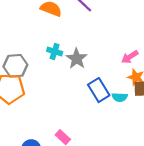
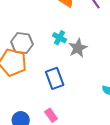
blue rectangle: (99, 90) -> (55, 78), moved

